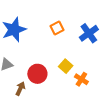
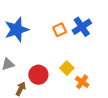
blue cross: (89, 33) -> (82, 27), moved

